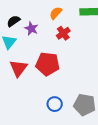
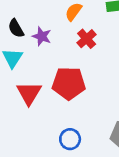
black semicircle: (14, 21) -> (16, 28), turned -80
blue circle: (55, 104) -> (70, 139), moved

